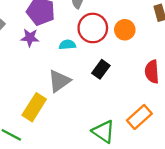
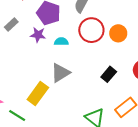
cyan semicircle: (67, 45) -> (61, 42), moved
black rectangle: (101, 69) -> (109, 74), moved

